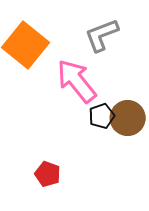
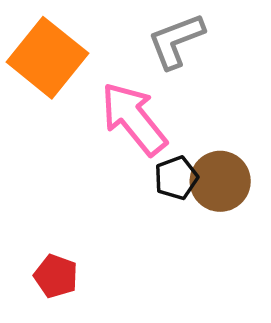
red pentagon: (48, 174) -> (56, 276), moved

